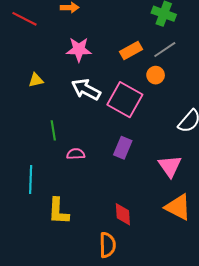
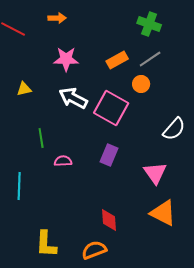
yellow L-shape: (58, 211) -> (46, 244), moved
orange semicircle: (107, 245) -> (94, 250), turned -110

